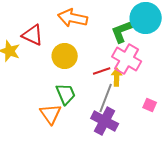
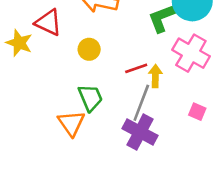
yellow circle: (65, 56) -> (89, 49), size x0.7
pink cross: (127, 59) -> (191, 53), moved

